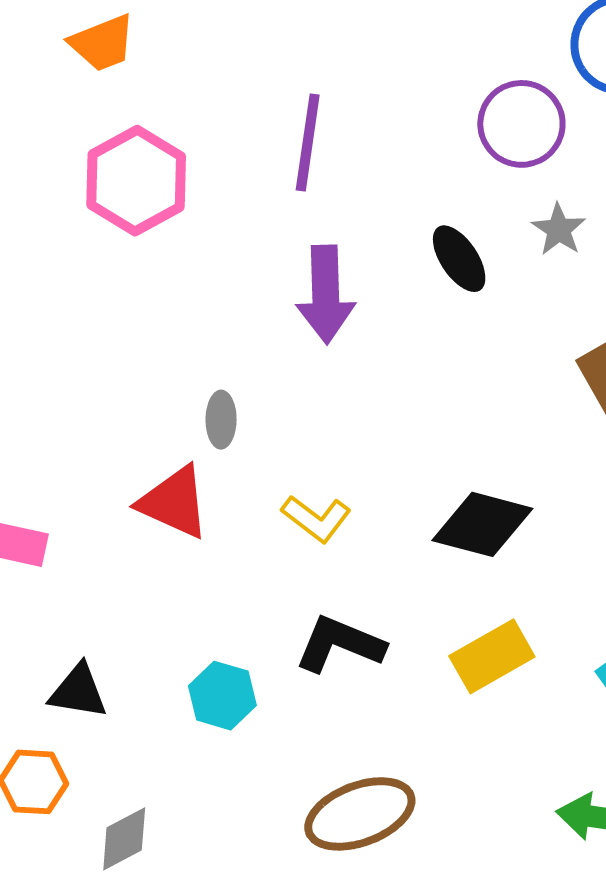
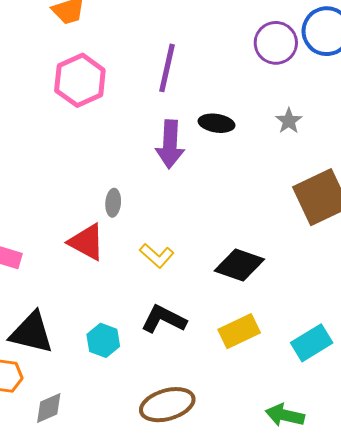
purple circle: (521, 124) -> (276, 43), moved
black ellipse: (459, 259) -> (217, 123), moved, turned -52
black triangle: (78, 691) -> (32, 333), size x1.5

